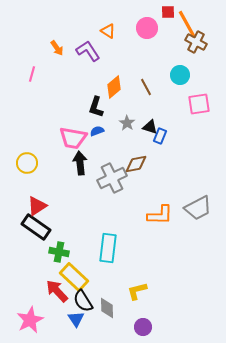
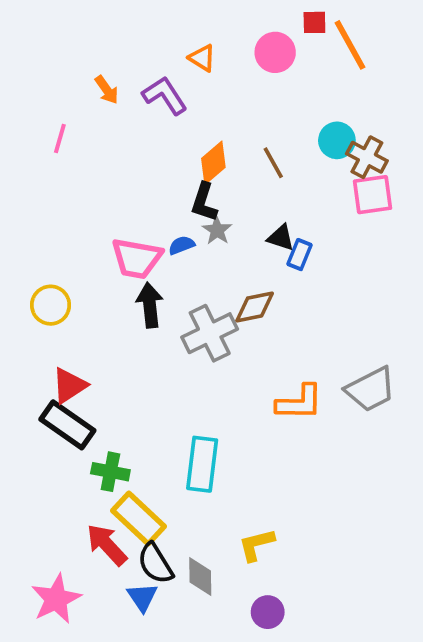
brown cross: (196, 42) -> (367, 157), moved
black L-shape: (96, 107) -> (204, 202), moved
gray star: (127, 123) -> (217, 230), moved

